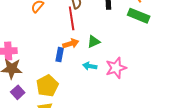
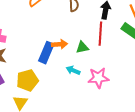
red line: (72, 18) -> (100, 34), moved
blue rectangle: (60, 55) -> (46, 53), size x1.5

